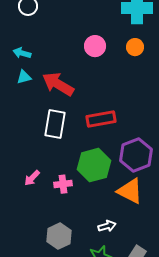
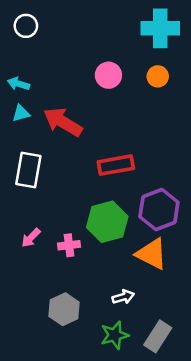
white rectangle: (55, 124) -> (28, 170), moved

